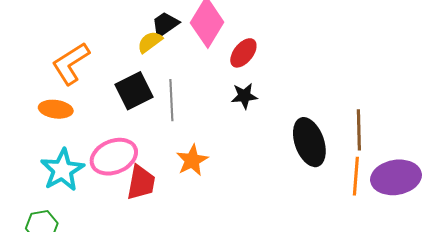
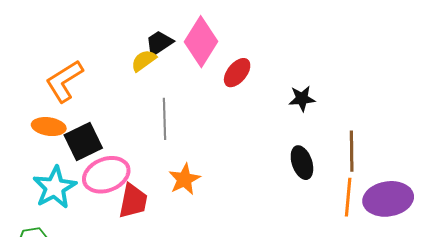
black square: (134, 91) -> (83, 141), moved
black star: (244, 96) -> (302, 99), moved
black ellipse: (309, 142) -> (302, 163), size x0.7

